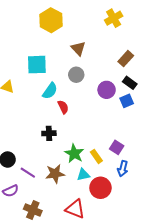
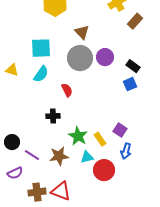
brown rectangle: (126, 59) -> (135, 21), moved
gray circle: (76, 75) -> (80, 58), size x1.6
purple circle: (107, 90) -> (105, 57), moved
cyan semicircle: (50, 91) -> (41, 74), moved
red triangle: (75, 209) -> (61, 191), moved
brown cross: (33, 210) -> (37, 192), turned -30

